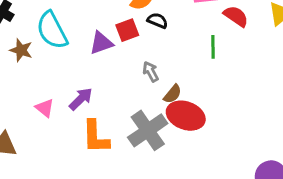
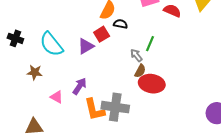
green line: (213, 47) -> (150, 44), moved, turned 35
brown star: (21, 50) -> (35, 72), moved
gray arrow: (151, 72) -> (136, 55), moved
gray cross: (148, 130) -> (115, 107), moved, turned -36

